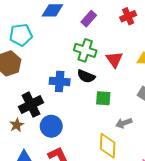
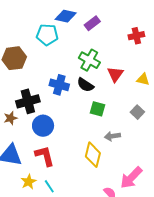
purple rectangle: (89, 19) -> (92, 23), moved
cyan pentagon: (21, 35) -> (47, 35), moved

